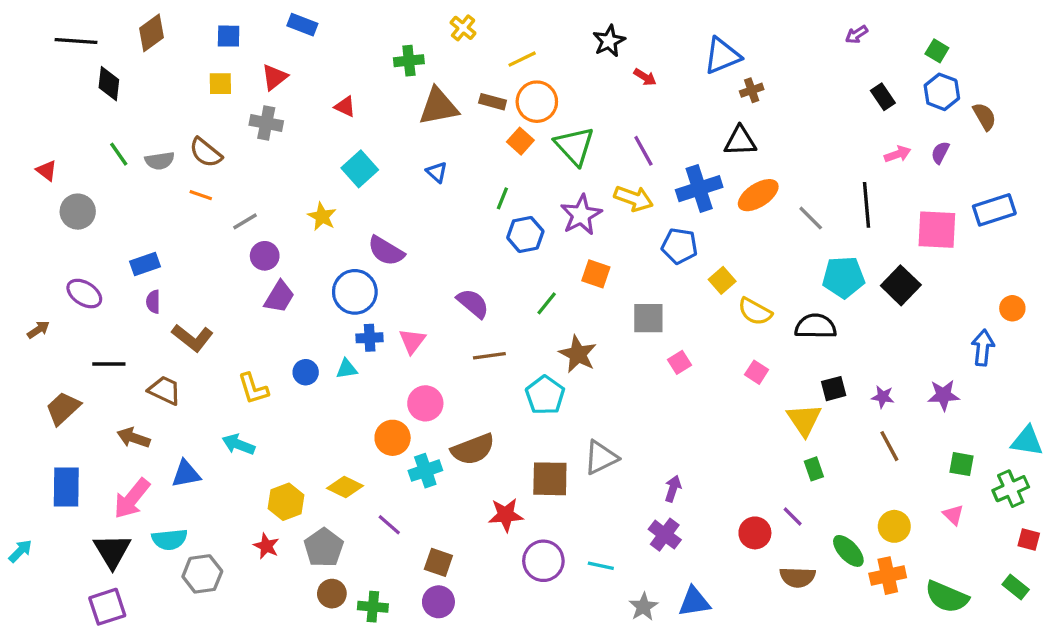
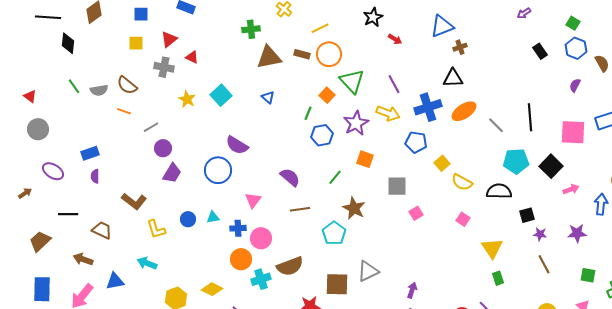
red triangle: (345, 107) -> (192, 57), moved
orange square: (520, 141) -> (327, 95), moved
pink arrow: (898, 154) -> (571, 189), moved
gray circle: (78, 212) -> (38, 129), moved
yellow star: (322, 216) -> (187, 99), moved
brown L-shape: (193, 338) -> (134, 201), moved
blue cross: (370, 338) -> (238, 228), moved
black square: (834, 389) -> (527, 215), moved

